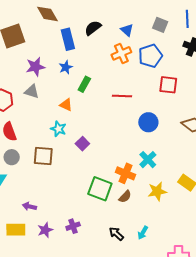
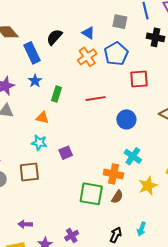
purple square: (82, 144) -> (66, 153), turned 32
black arrow: (116, 234) -> (116, 235), turned 84

